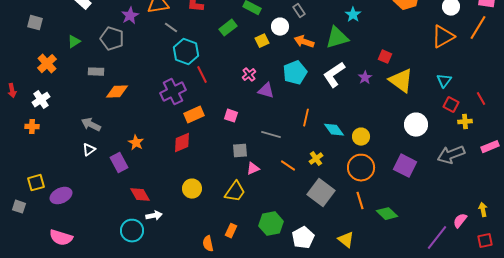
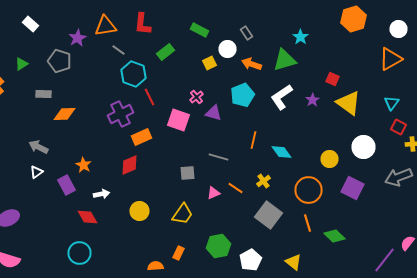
green rectangle: (228, 28) -> (166, 52), moved
pink square: (231, 116) -> (178, 120), moved, size x1.6
yellow circle: (361, 137) -> (330, 159), moved
pink triangle: (253, 169) -> (214, 193), moved
white arrow: (154, 216) -> (102, 194), moved
orange semicircle: (208, 244) -> (156, 266), turned 98

